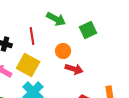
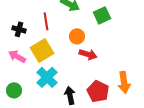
yellow square: (28, 65) -> (42, 50), turned 30

